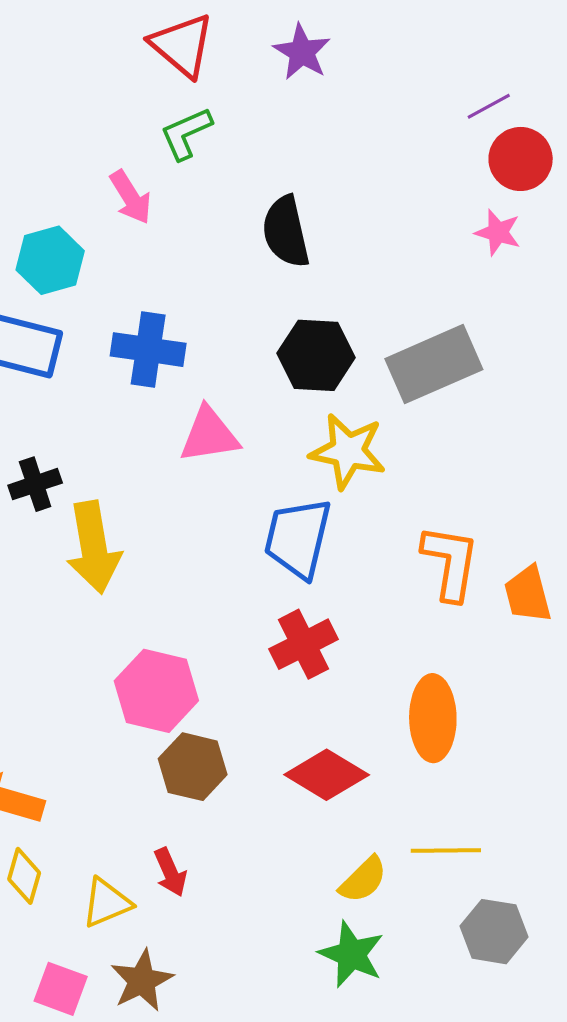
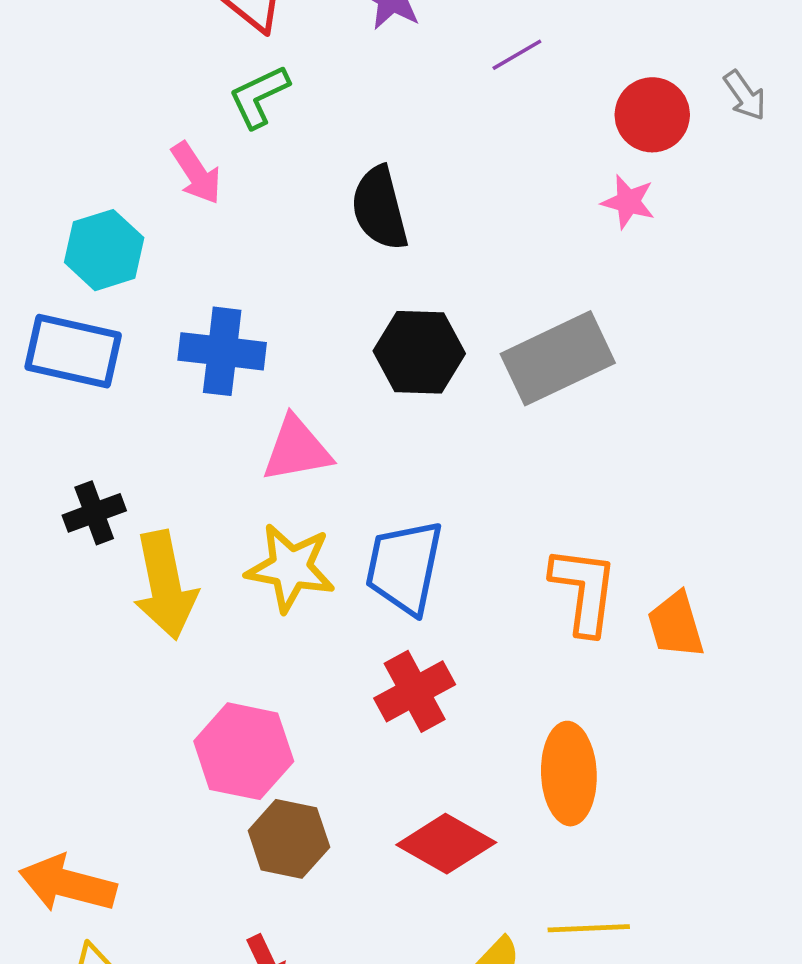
purple line: (489, 106) -> (517, 55), moved
yellow star: (348, 451) -> (291, 568), moved

